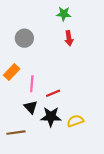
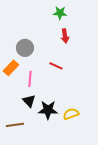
gray circle: (24, 38) -> (25, 48), moved
red line: (53, 93) -> (56, 66), moved, turned 48

